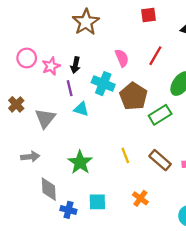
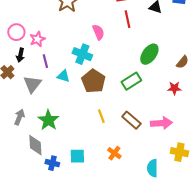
red line: (155, 56) -> (127, 19), moved, turned -42
black arrow: (75, 65) -> (20, 55), moved
purple line: (70, 88) -> (45, 61), moved
brown pentagon: (133, 96) -> (93, 81), moved
gray arrow: (30, 157) -> (19, 117), turned -63
green star: (80, 162) -> (48, 120), moved

